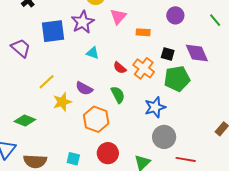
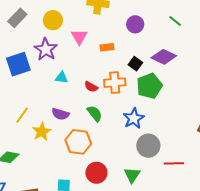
purple diamond: (197, 53) -> (164, 57), turned -30
black square: (168, 54) -> (135, 64), turned 32
orange cross: (144, 68) -> (115, 83), turned -30

